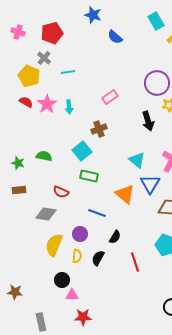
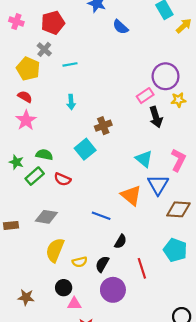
pink rectangle: (110, 97) -> (145, 96), moved
pink star: (47, 104) -> (26, 120), moved
green rectangle: (89, 176) -> (35, 176), moved, turned -54
brown rectangle: (19, 190) -> (11, 225), moved
red semicircle: (61, 192) -> (63, 179), moved
purple circle: (80, 234) -> (113, 290), moved, size x1.5
yellow semicircle: (77, 256) -> (80, 262), turned 72
brown star: (15, 292) -> (26, 297), moved

